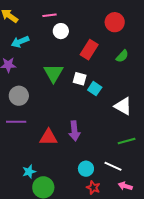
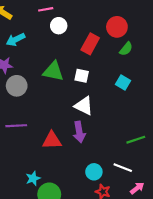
red circle: (115, 22) -> (117, 27), moved
green triangle: (53, 73) -> (53, 71), turned -45
cyan square: (95, 89) -> (123, 82), moved
gray circle: (19, 96) -> (17, 86), moved
white triangle: (123, 106) -> (84, 106), moved
pink arrow: (125, 186) -> (137, 188), turned 128

